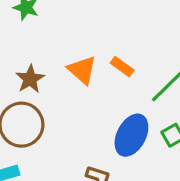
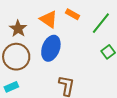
blue ellipse: (131, 135) -> (51, 48), moved

